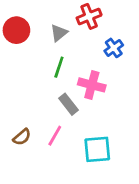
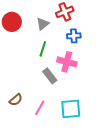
blue cross: (114, 48) -> (74, 36), moved, turned 32
pink line: (55, 136) -> (40, 108), moved

